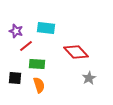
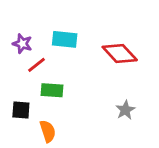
red diamond: (76, 52) -> (120, 54), moved
orange semicircle: (39, 85) -> (48, 131), moved

